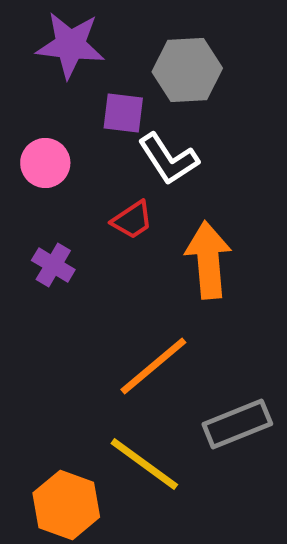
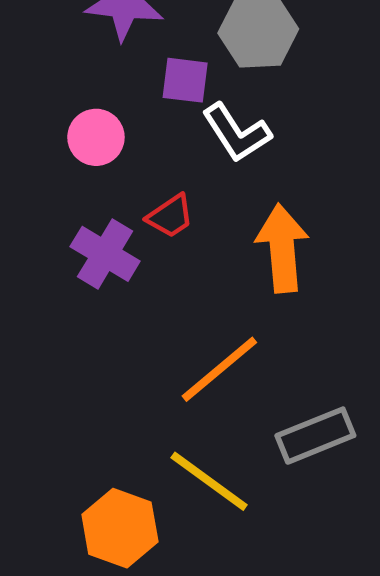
red trapezoid: (132, 220) -> (170, 216), moved
purple cross: (53, 265) -> (105, 254), size x1.4

